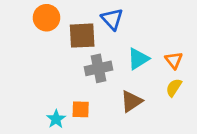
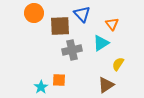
orange triangle: (174, 60) -> (112, 24), moved
yellow semicircle: (174, 88) -> (118, 64), moved
brown triangle: (131, 101) -> (106, 85), moved

